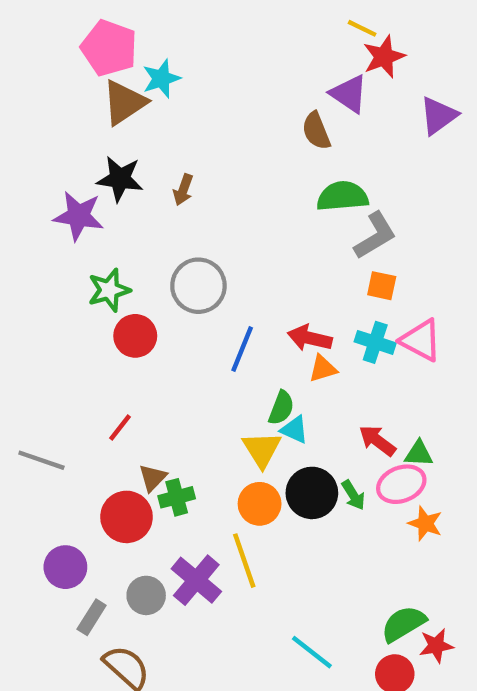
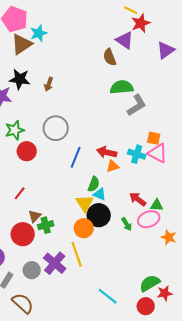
orange square: (382, 286) -> (154, 138), moved
black circle: (312, 493) -> (99, 215), moved
orange star: (425, 523) -> (169, 237), moved

